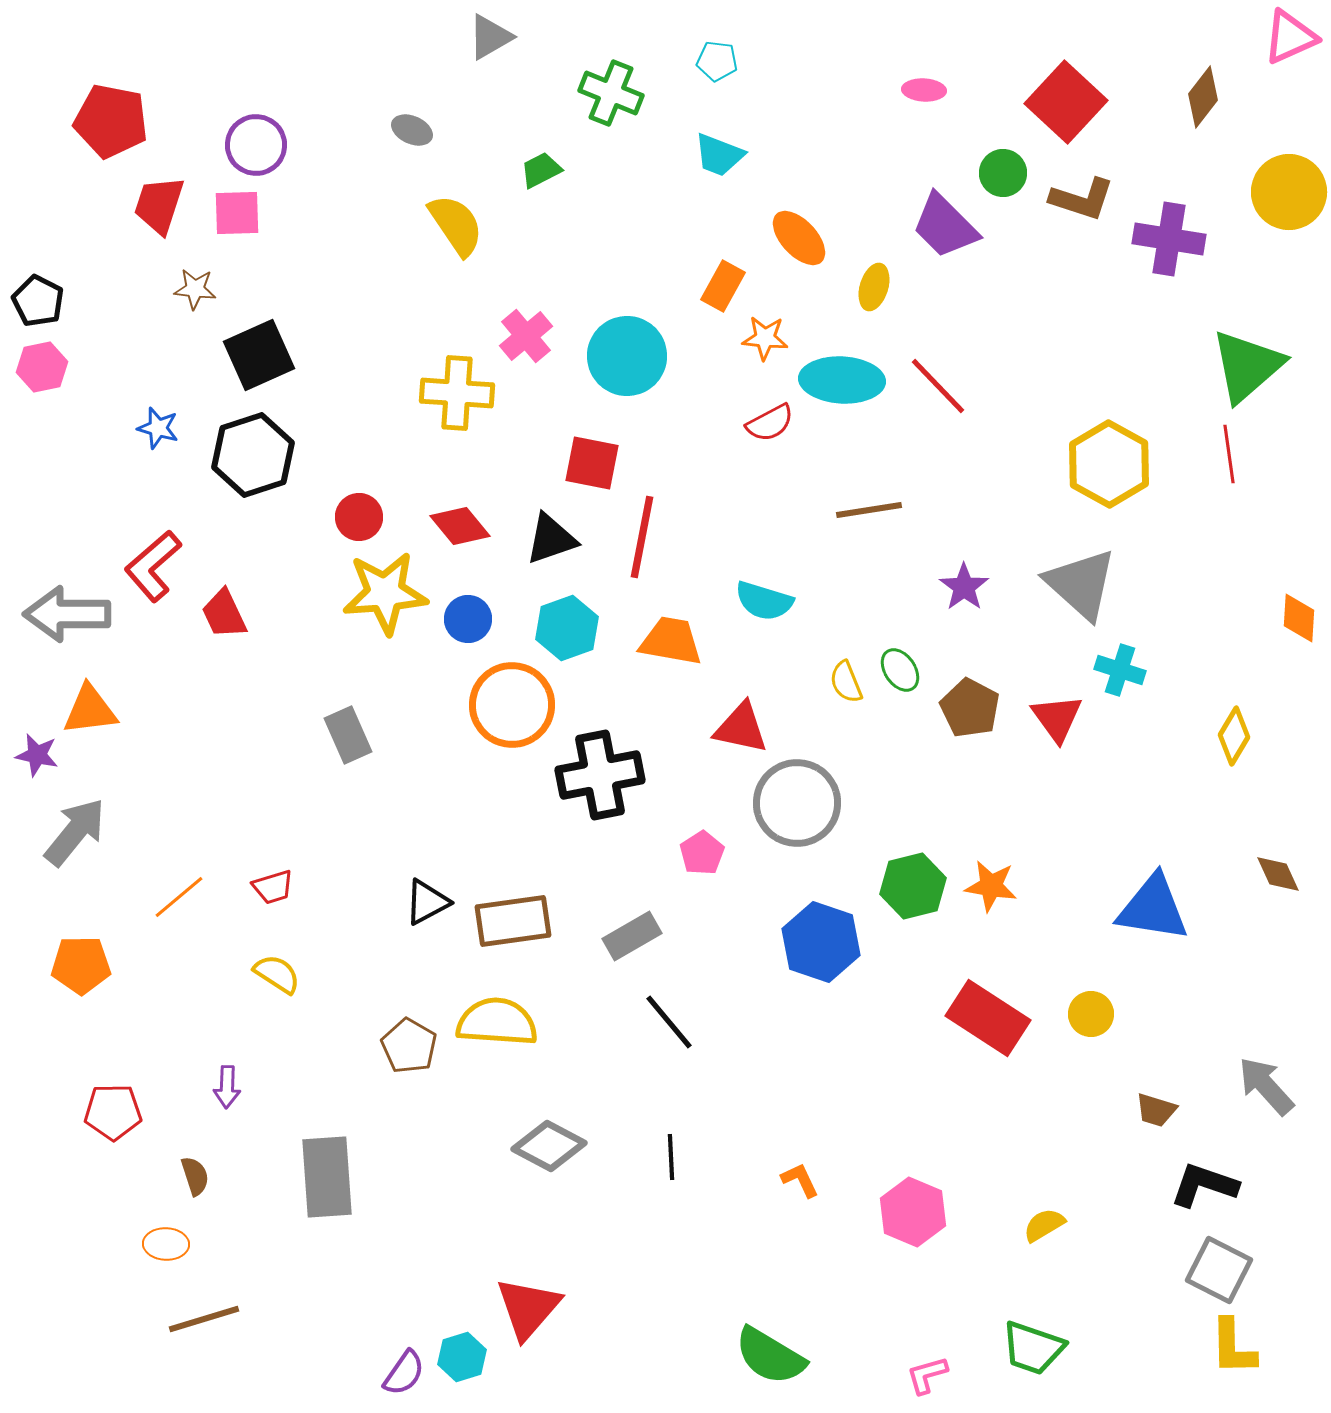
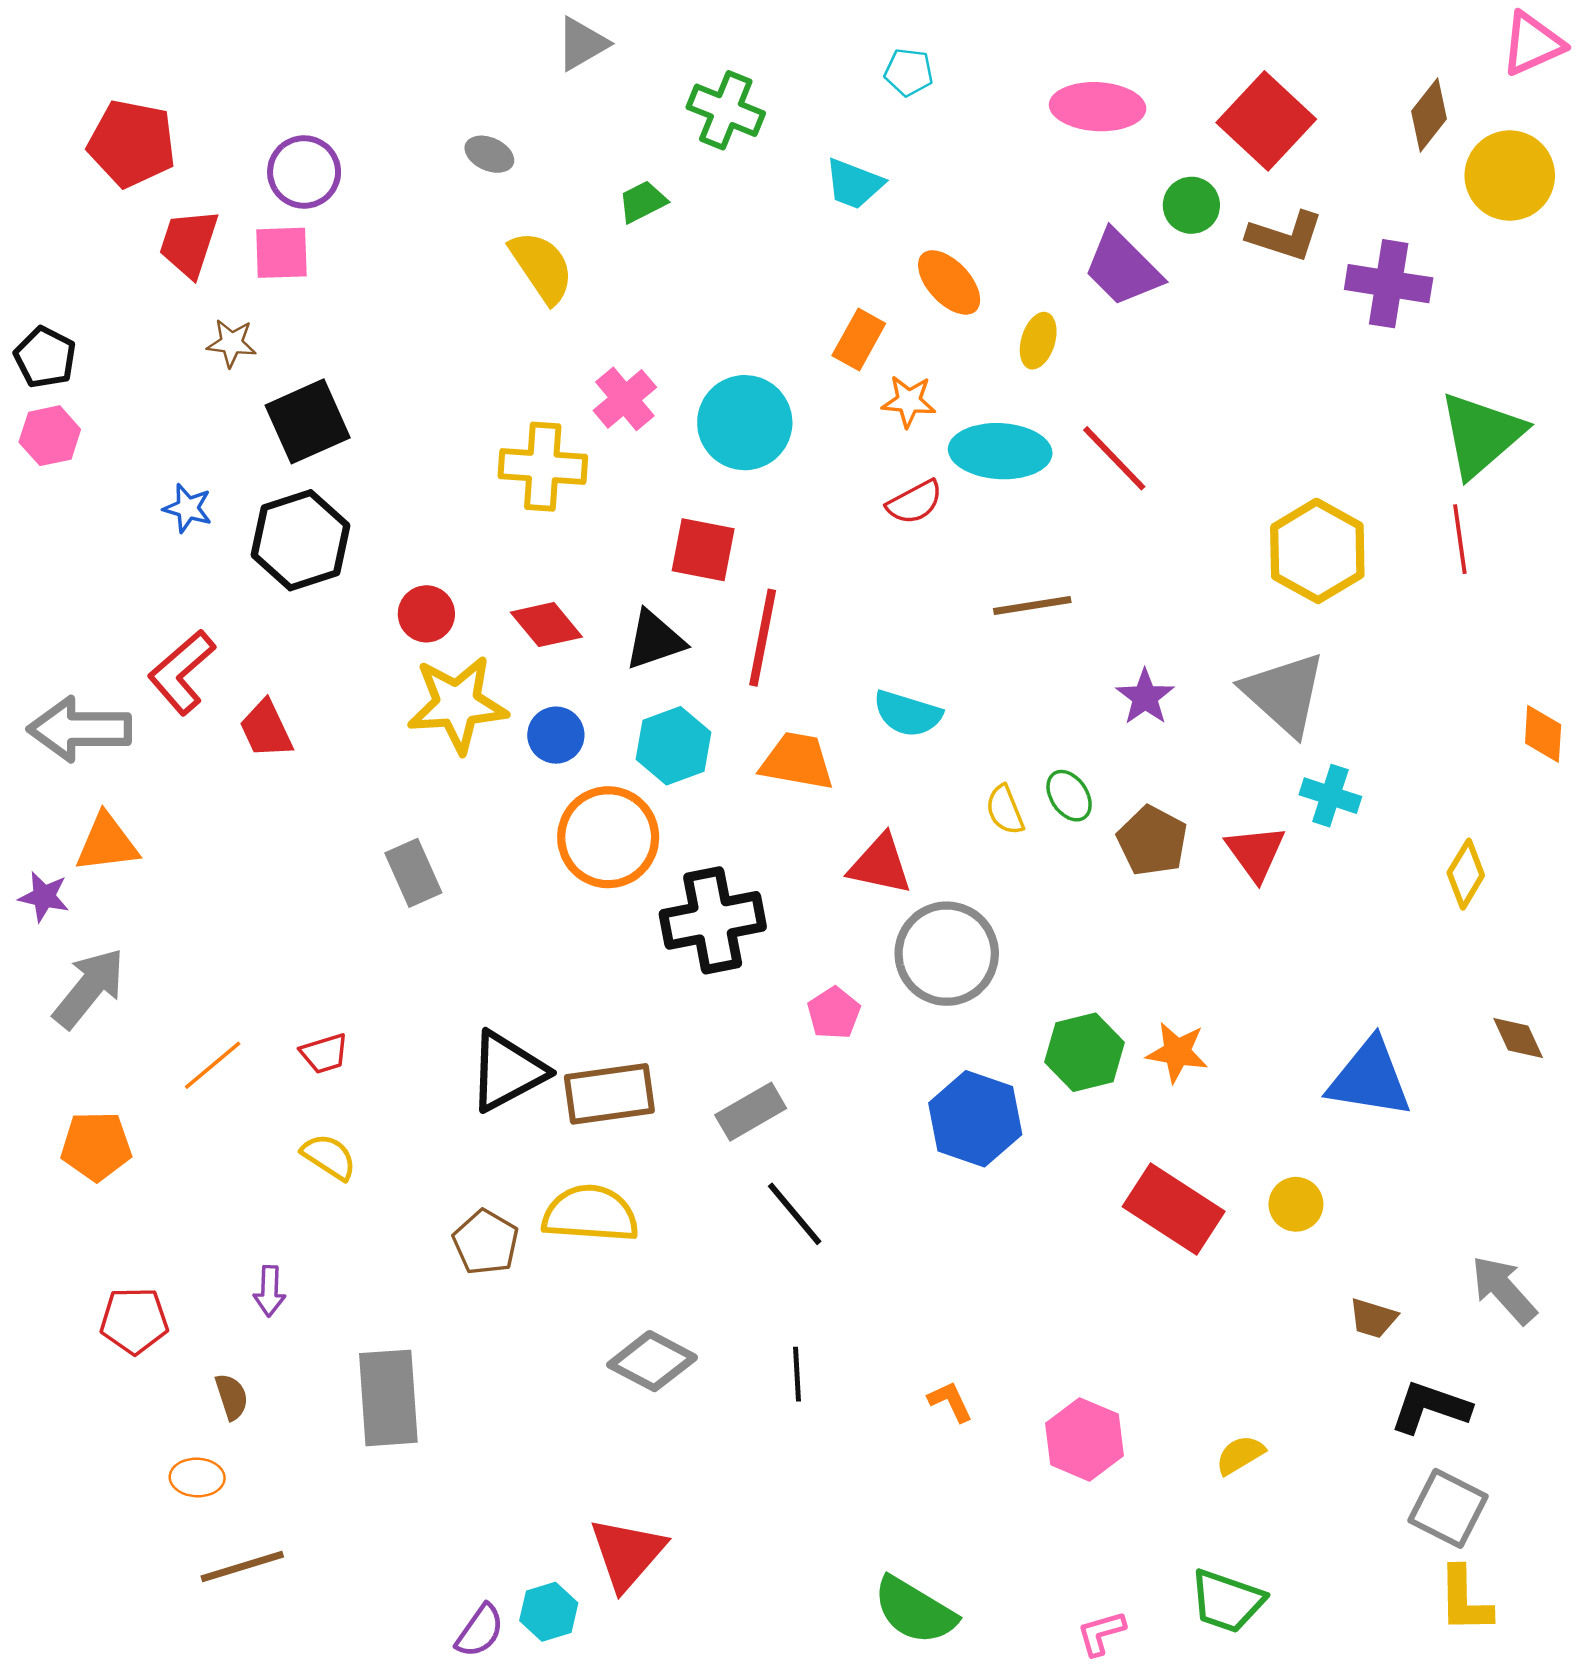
cyan pentagon: (717, 61) -> (909, 72), moved
pink ellipse: (924, 90) -> (1098, 107), size x1.8
yellow circle: (1289, 192) -> (1510, 176), moved
black triangle: (427, 902) -> (507, 1071), size x1.5

